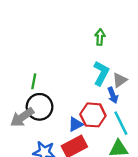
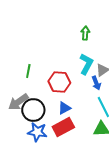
black circle: (40, 107) -> (33, 110), moved
red hexagon: (93, 115) -> (59, 82), moved

